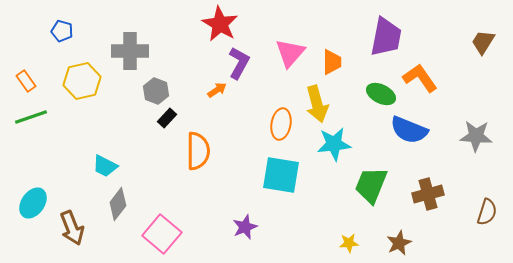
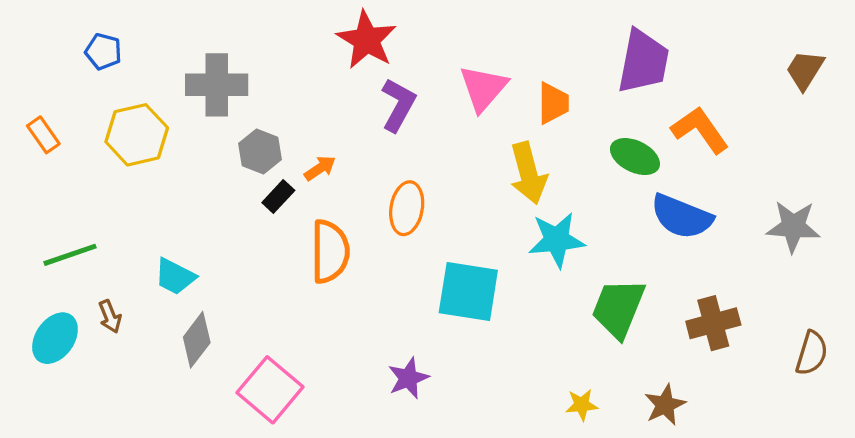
orange arrow: (217, 90) -> (320, 168), moved
green line: (31, 117) -> (70, 255), moved
orange ellipse: (281, 124) -> (407, 208), moved
brown arrow: (72, 228) -> (110, 316), moved, size x0.6

